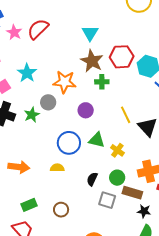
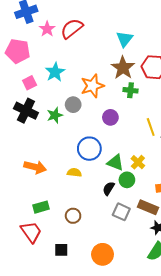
orange star: (64, 82) -> (92, 86), turned -30
green triangle: (97, 140) -> (115, 163), moved
green circle: (117, 178) -> (127, 180), moved

